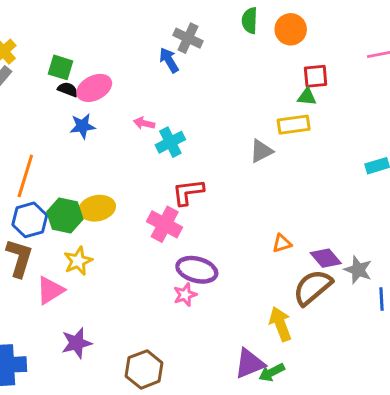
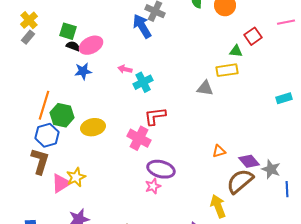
blue arrow: (169, 60) -> (142, 26), size x1.4
red square: (316, 76) -> (253, 36), moved, turned -30
gray triangle: (261, 151) -> (205, 88), turned 36
green hexagon: (65, 216) -> (62, 115), moved
yellow star: (78, 261) -> (76, 177), moved

